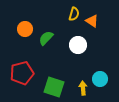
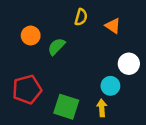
yellow semicircle: (74, 14) -> (81, 17), moved
white circle: (78, 45) -> (129, 64), moved
cyan circle: (100, 79) -> (110, 86), moved

